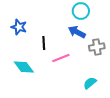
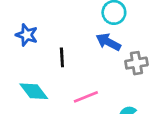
pink line: (61, 58) -> (86, 97), moved

